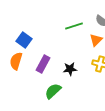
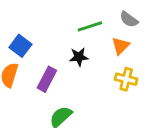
black star: (70, 69) -> (79, 57), moved

